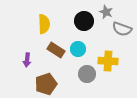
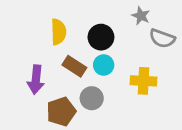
black circle: (84, 21) -> (101, 37), moved
purple arrow: (27, 60) -> (36, 80), size x1.5
gray circle: (87, 74) -> (92, 98), moved

